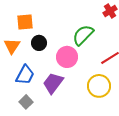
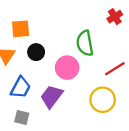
green semicircle: (83, 35) -> (85, 43), turned -55
gray square: (26, 102) -> (22, 117), turned -32

